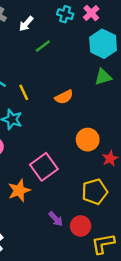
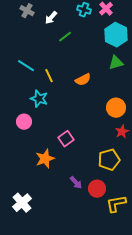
orange circle: (88, 140) -> (116, 108), moved
pink square: (44, 167) -> (66, 139), size x0.7

